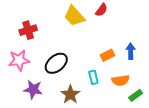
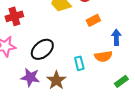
orange rectangle: (107, 55) -> (93, 20), moved
orange semicircle: (121, 80) -> (103, 56), moved
purple star: (33, 89) -> (30, 77), moved

